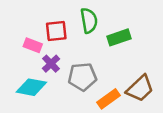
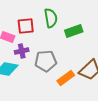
purple cross: (51, 64) -> (22, 51), turned 32

